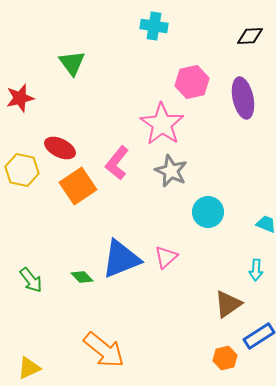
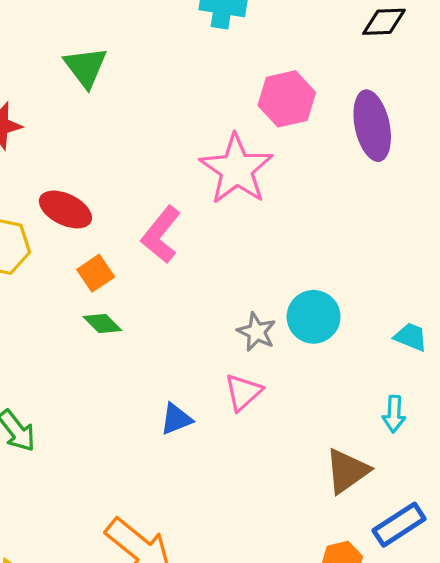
gray star: (171, 171) -> (257, 332), moved, size x0.7
orange square: (78, 186) -> (96, 273), size x0.6
blue triangle: (121, 259) -> (176, 419), moved, size x0.5
green diamond: (82, 277) -> (102, 323), moved

